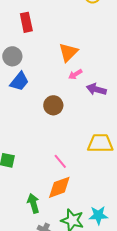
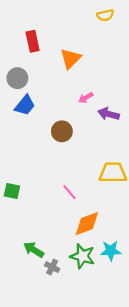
orange triangle: (68, 52) -> (71, 59), moved
orange diamond: (59, 187) -> (87, 224), moved
green arrow: (33, 203) -> (34, 250), moved, turned -42

